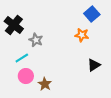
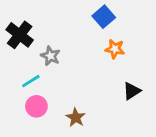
blue square: (92, 14) -> (104, 17), moved
brown star: (45, 84) -> (76, 118), moved

